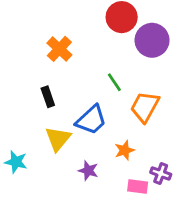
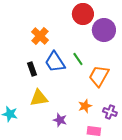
blue trapezoid: (91, 120) -> (55, 62), moved, turned 100
yellow triangle: (58, 139) -> (39, 98), turned 42
purple cross: (161, 173) -> (110, 112), moved

